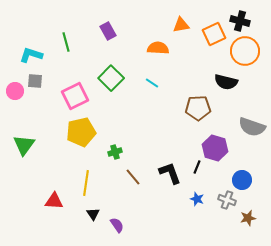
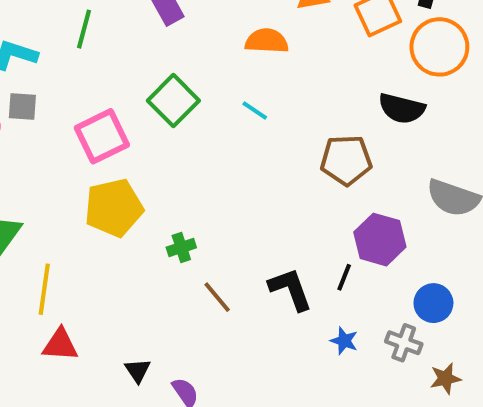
green line: (66, 42) -> (84, 29), turned 30
yellow line: (86, 183) -> (44, 289), moved

